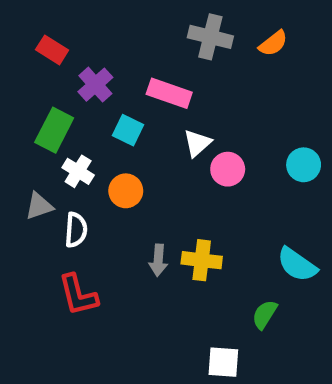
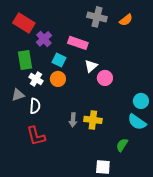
red rectangle: (52, 50) -> (24, 23), size x1.5
green rectangle: (54, 130) -> (25, 60), turned -36
cyan circle: (304, 165) -> (141, 101), moved
orange circle: (126, 191) -> (58, 79), moved

